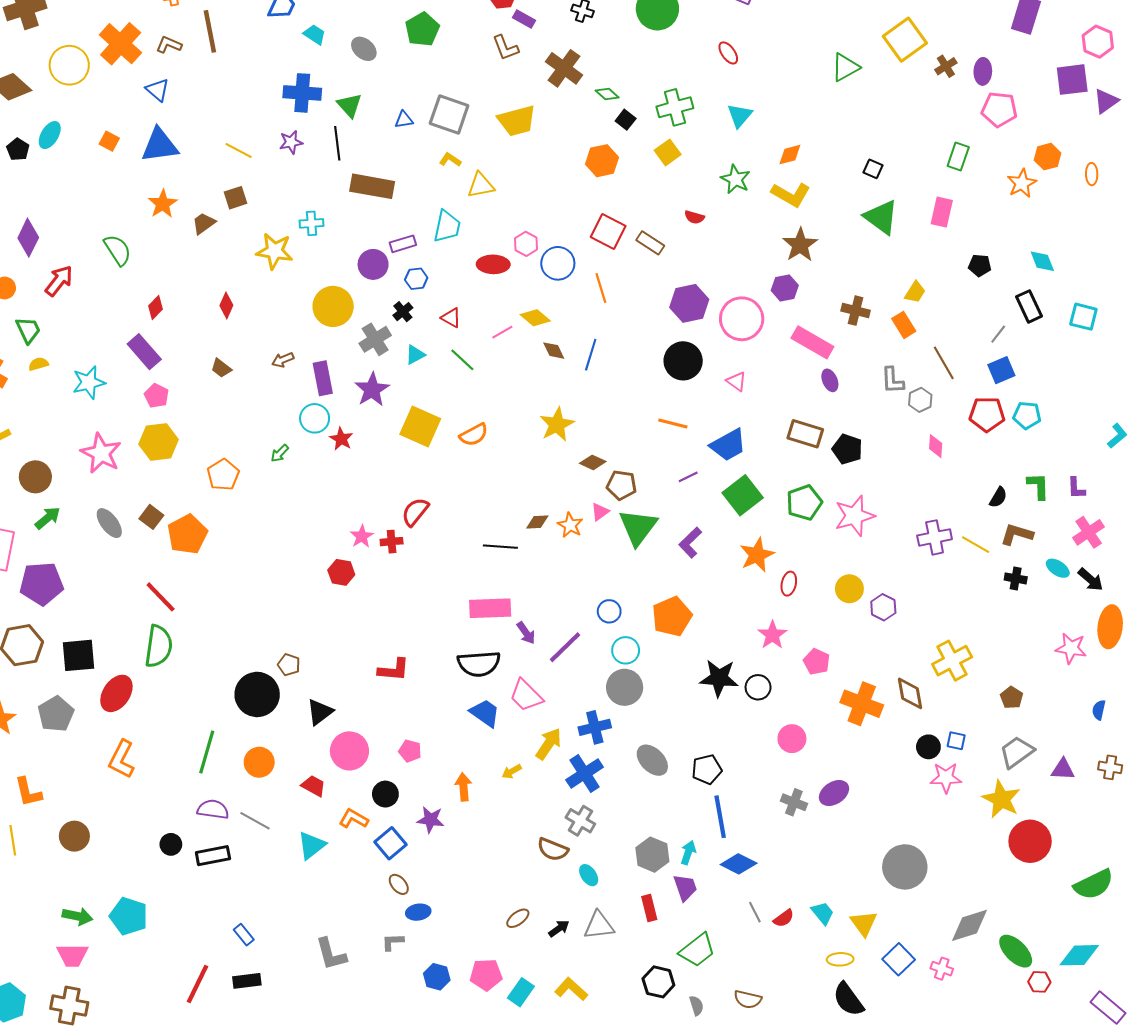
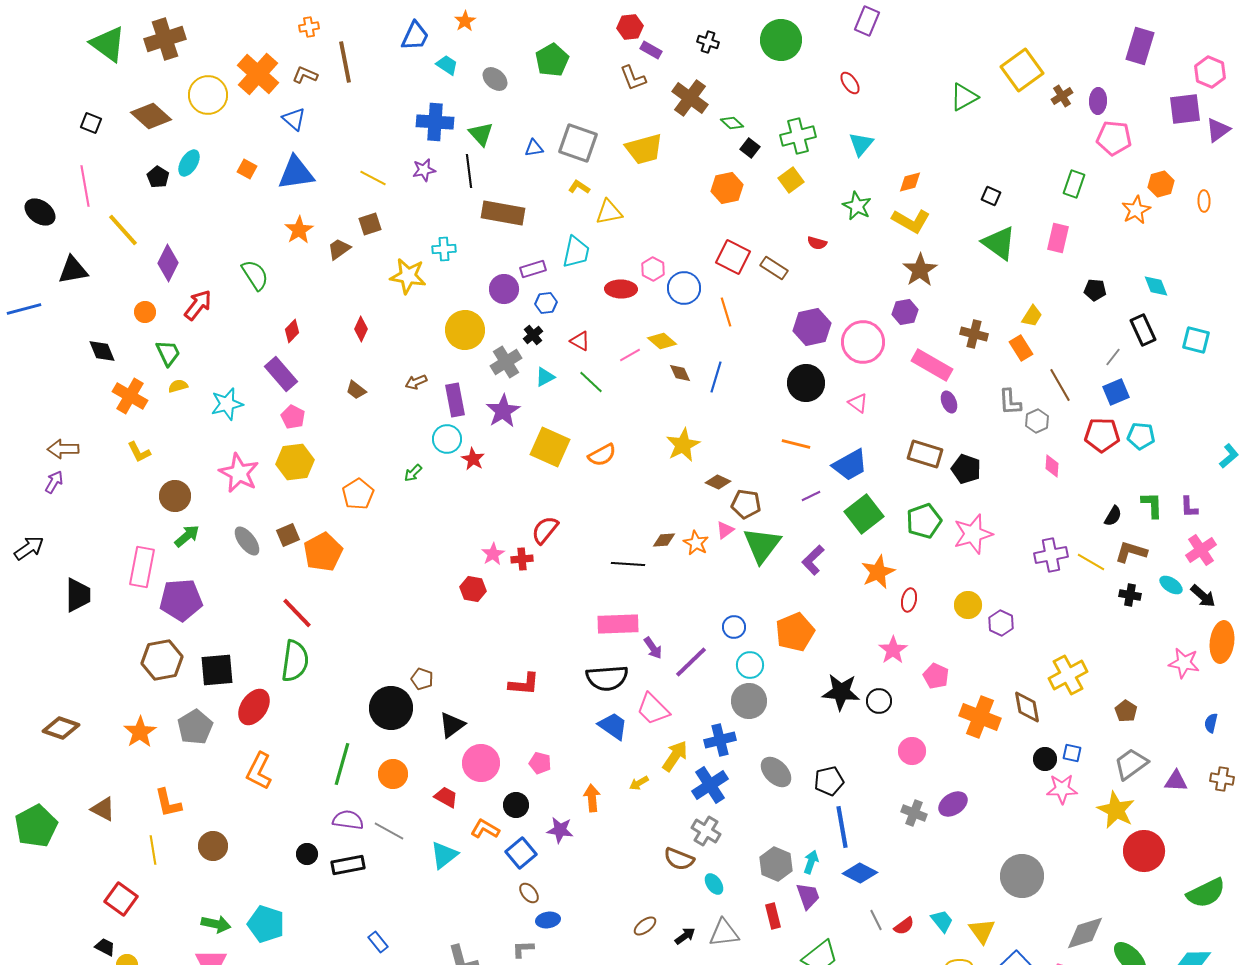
brown square: (151, 517) -> (288, 535), turned 30

